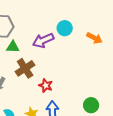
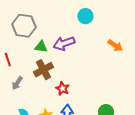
cyan circle: (65, 28) -> (85, 16), moved
green triangle: (13, 47) -> (41, 47), moved

